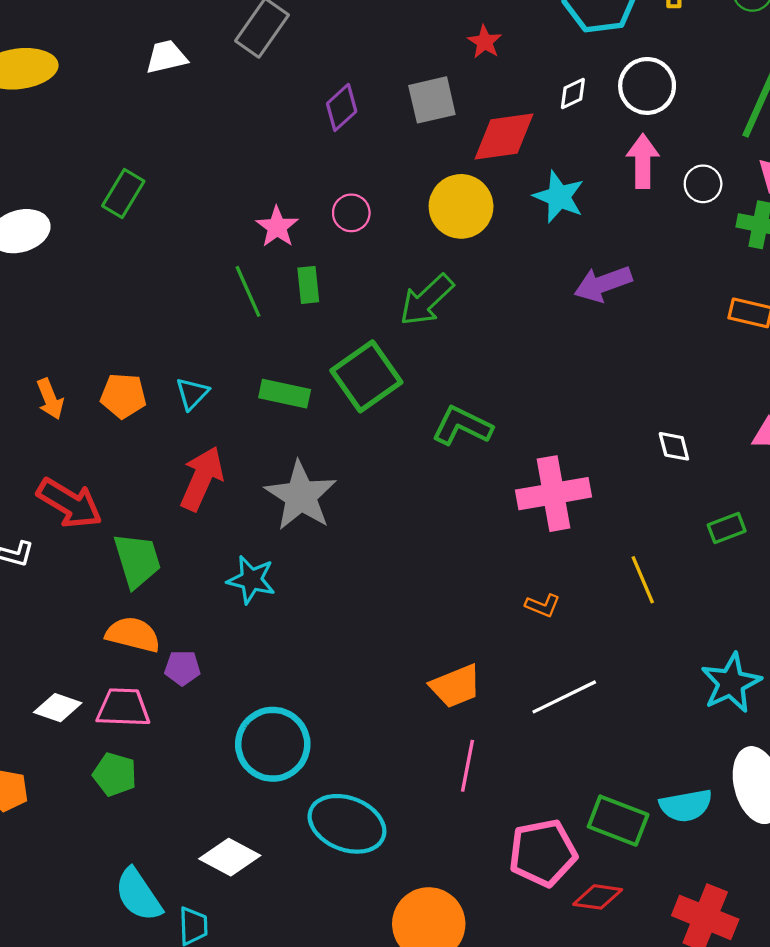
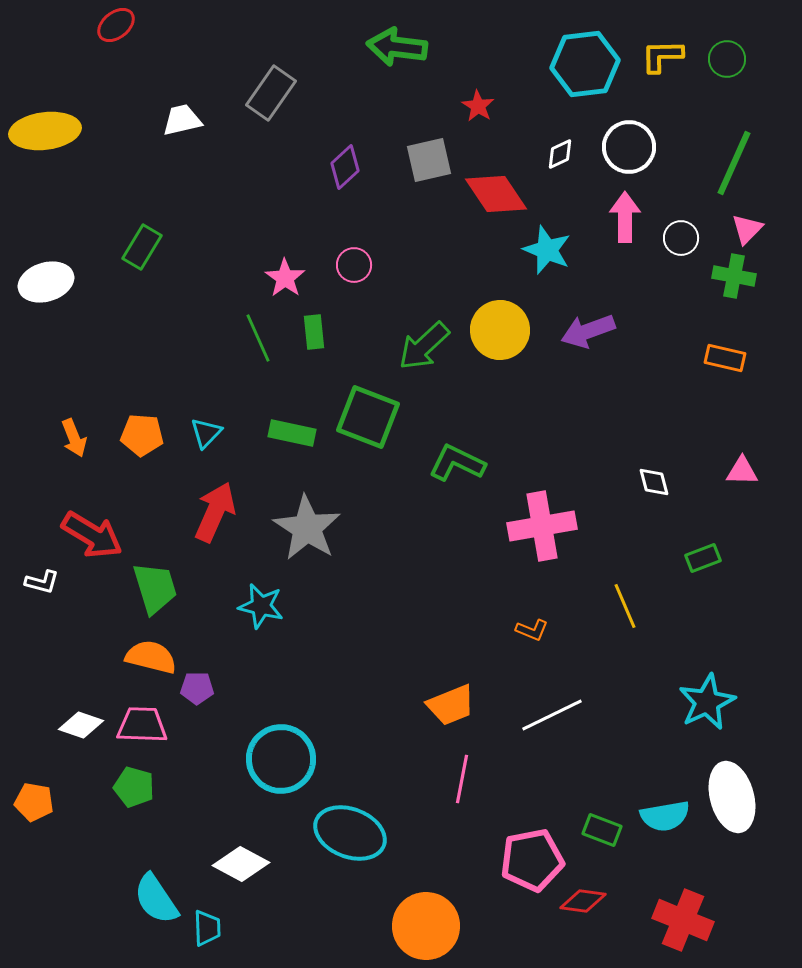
red diamond: (504, 137) -> (496, 194), turned 64
yellow circle: (461, 206) -> (500, 330), moved
green square: (366, 376) -> (368, 417), turned -34
green rectangle: (618, 821) -> (602, 830), size x0.7

